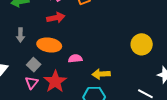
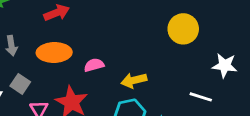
gray square: (34, 65) -> (20, 84), moved

